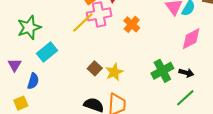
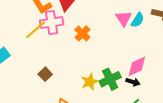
pink diamond: (191, 39) -> (137, 66), moved
yellow star: (114, 72) -> (90, 82), moved

